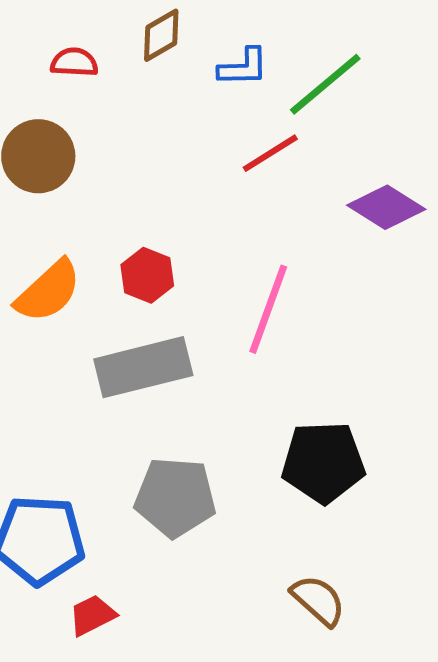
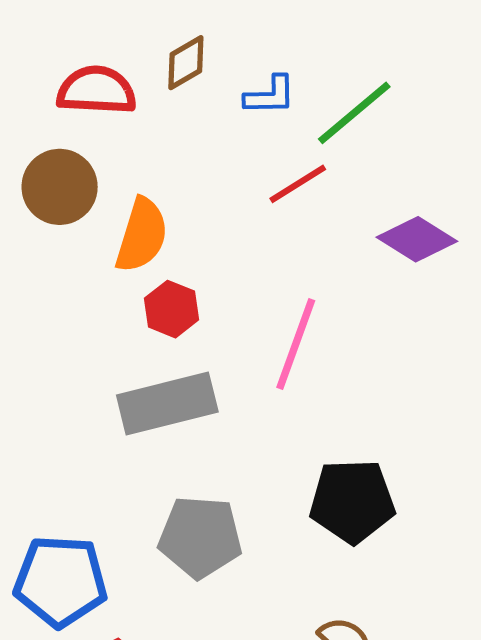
red semicircle: (74, 62) -> (97, 90), size x1.6
orange semicircle: (48, 291) -> (142, 235), moved, turned -30

